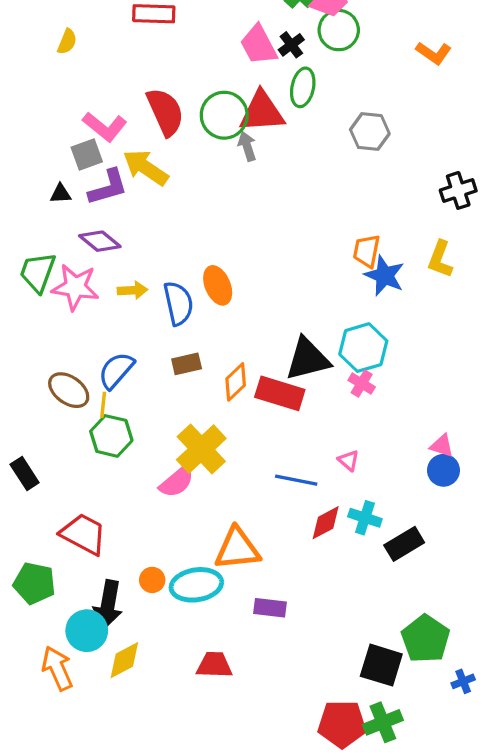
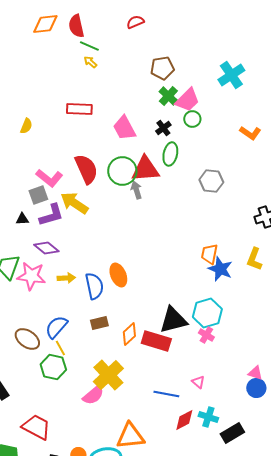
green circle: (339, 30) -> (192, 119), size x0.7
pink trapezoid: (259, 45) -> (124, 128), moved
yellow line: (103, 405) -> (60, 348), moved, turned -35

